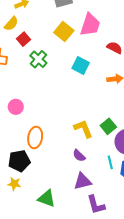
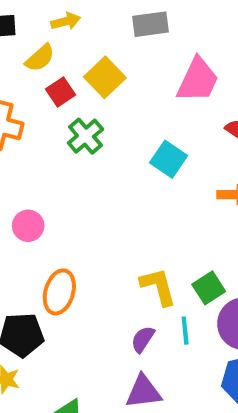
yellow square: (64, 31) -> (105, 77), moved
purple semicircle: (79, 156) -> (143, 339), turned 72
cyan line: (110, 162) -> (185, 331), moved

